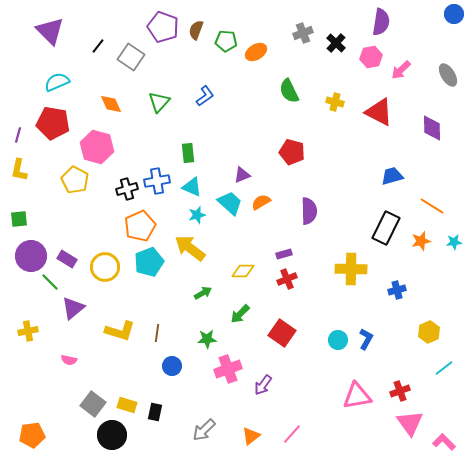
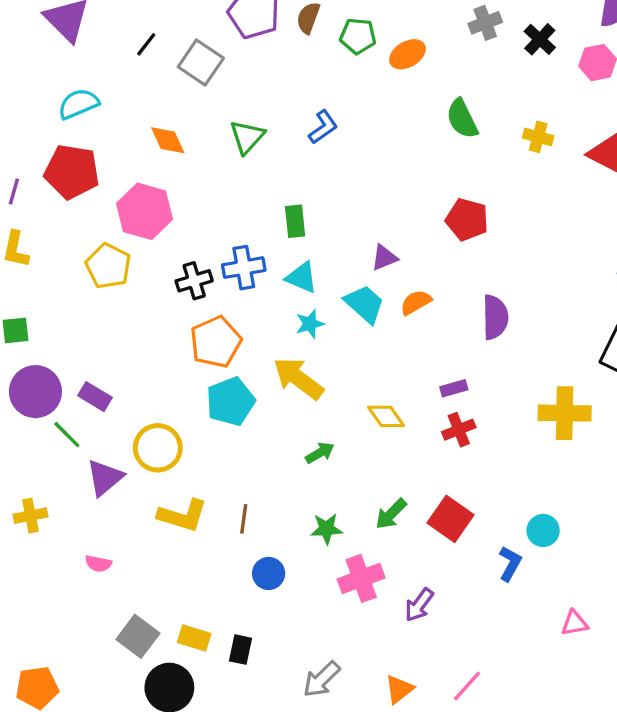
yellow circle: (105, 267) -> (158, 448), moved
yellow diamond: (243, 271) -> (386, 416), turned 55
green arrow: (240, 314) -> (391, 514), moved
blue L-shape: (366, 339) -> (510, 564), moved
pink triangle: (357, 396) -> (574, 623), size x0.6

